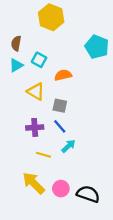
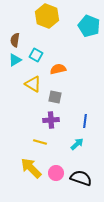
cyan pentagon: (97, 47) -> (89, 26), moved
blue line: (60, 126) -> (85, 121), moved, turned 48
purple cross: (35, 127) -> (51, 120), moved
cyan arrow: (69, 146) -> (77, 144), moved

